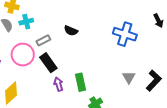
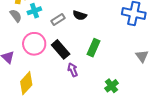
gray rectangle: (43, 40) -> (58, 19), moved
green rectangle: (81, 82) -> (93, 48), moved, turned 42

